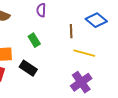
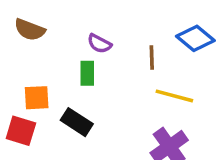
purple semicircle: (41, 10) -> (99, 44), moved, turned -64
green rectangle: (34, 40) -> (87, 73), turned 32

